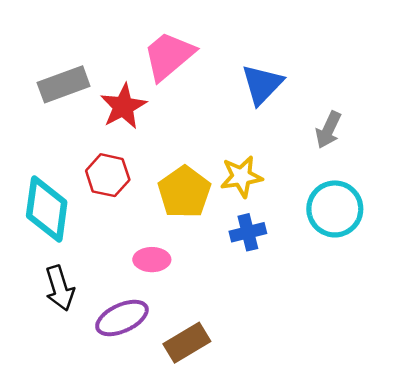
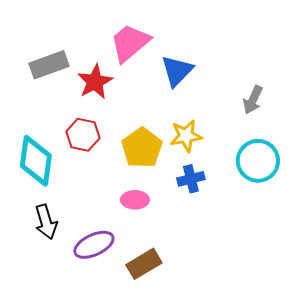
blue triangle: (262, 84) -> (177, 71), moved
pink ellipse: (152, 260) -> (135, 200), moved

